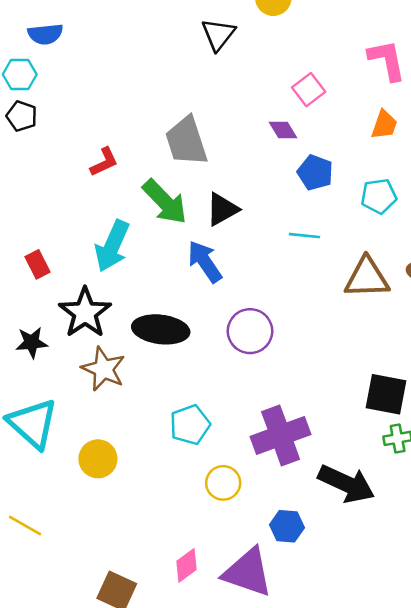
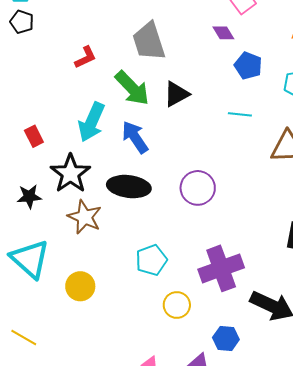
blue arrow: (205, 262) -> (135, 137), moved

